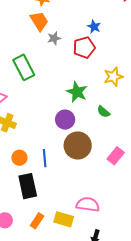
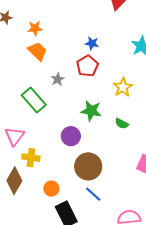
gray star: (54, 38) -> (58, 79), moved
purple circle: (65, 120) -> (71, 136), moved
brown circle: (78, 145) -> (88, 166), moved
blue line: (45, 158) -> (93, 194), moved, turned -30

